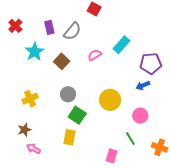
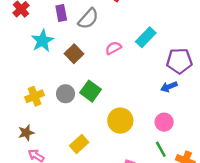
gray circle: (68, 94) -> (65, 94), moved
yellow circle: (110, 100) -> (120, 121), moved
green square: (77, 115) -> (90, 91), moved
yellow rectangle: (69, 137) -> (79, 144), turned 35
green line: (130, 139) -> (161, 149), moved

